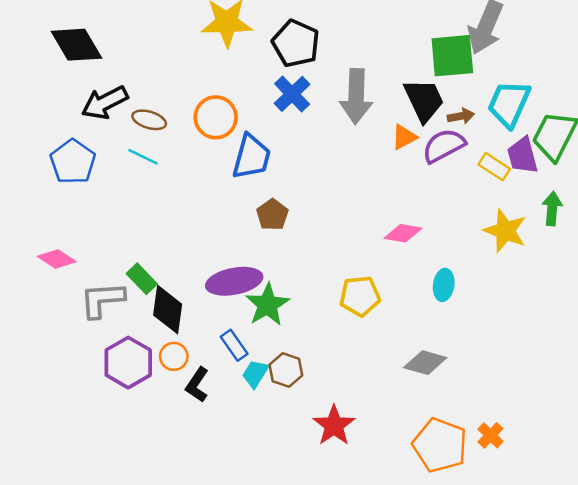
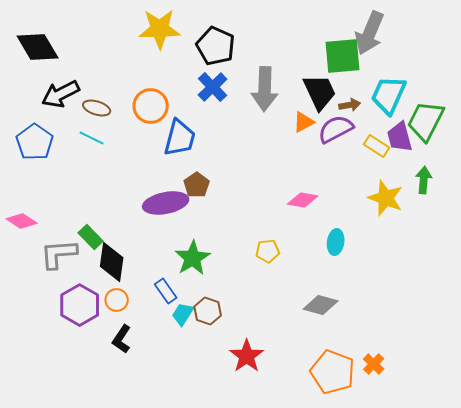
purple ellipse: (234, 281) -> (166, 203), moved
yellow pentagon: (360, 296) -> (268, 251), size x0.7
black L-shape: (197, 385) -> (122, 339), moved

